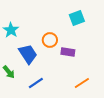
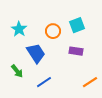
cyan square: (77, 18) -> (77, 25), moved
orange circle: (50, 40) -> (53, 31), moved

